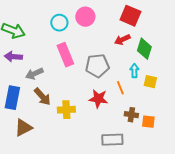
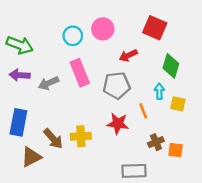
red arrow: (122, 40) -> (128, 55), moved
gray arrow: (34, 74) -> (49, 83), moved
brown arrow: (42, 97) -> (53, 139), moved
brown cross: (131, 115) -> (156, 142), turned -32

